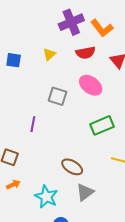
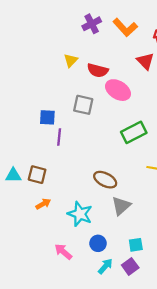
purple cross: (71, 22) -> (92, 24), size x0.7
red semicircle: (86, 53) -> (98, 70), moved, turned 30
blue square: (14, 60) -> (47, 117), moved

